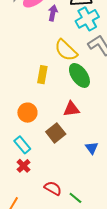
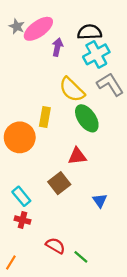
orange circle: (27, 113) -> (20, 137), moved, size x1.4
red cross: (24, 166) -> (22, 220), turned -32

